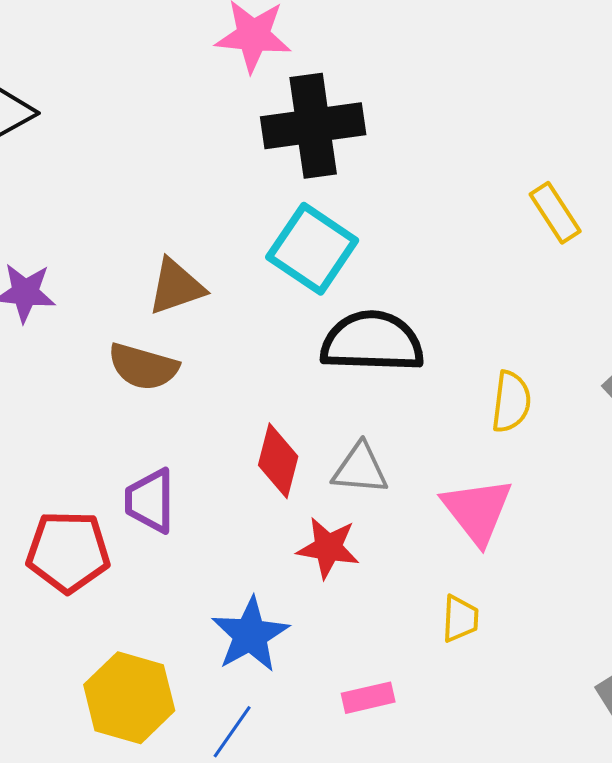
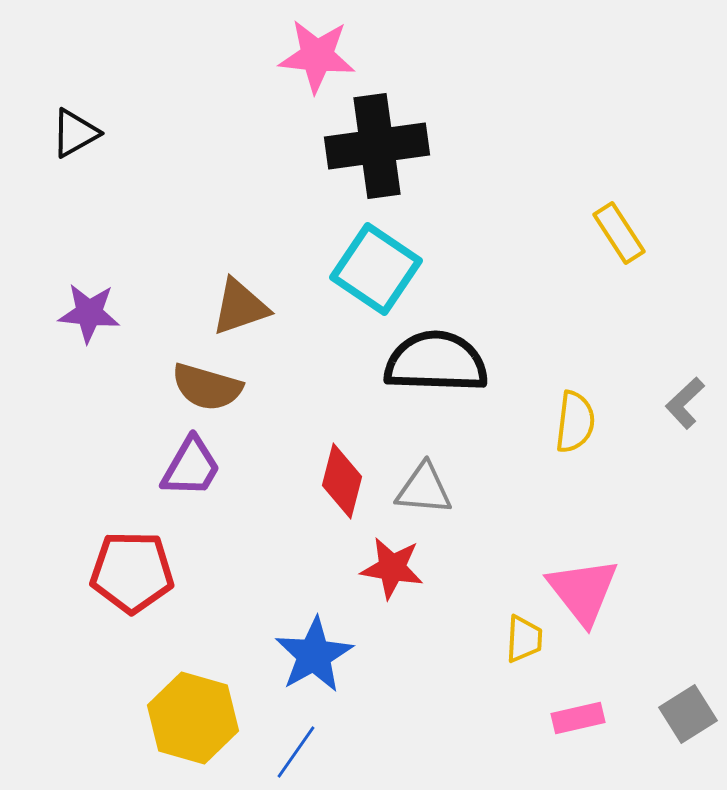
purple trapezoid: (150, 501) -> (191, 467), moved, turned -150
pink triangle: (477, 511) -> (583, 591), moved
pink rectangle: (368, 698) -> (578, 718), moved

